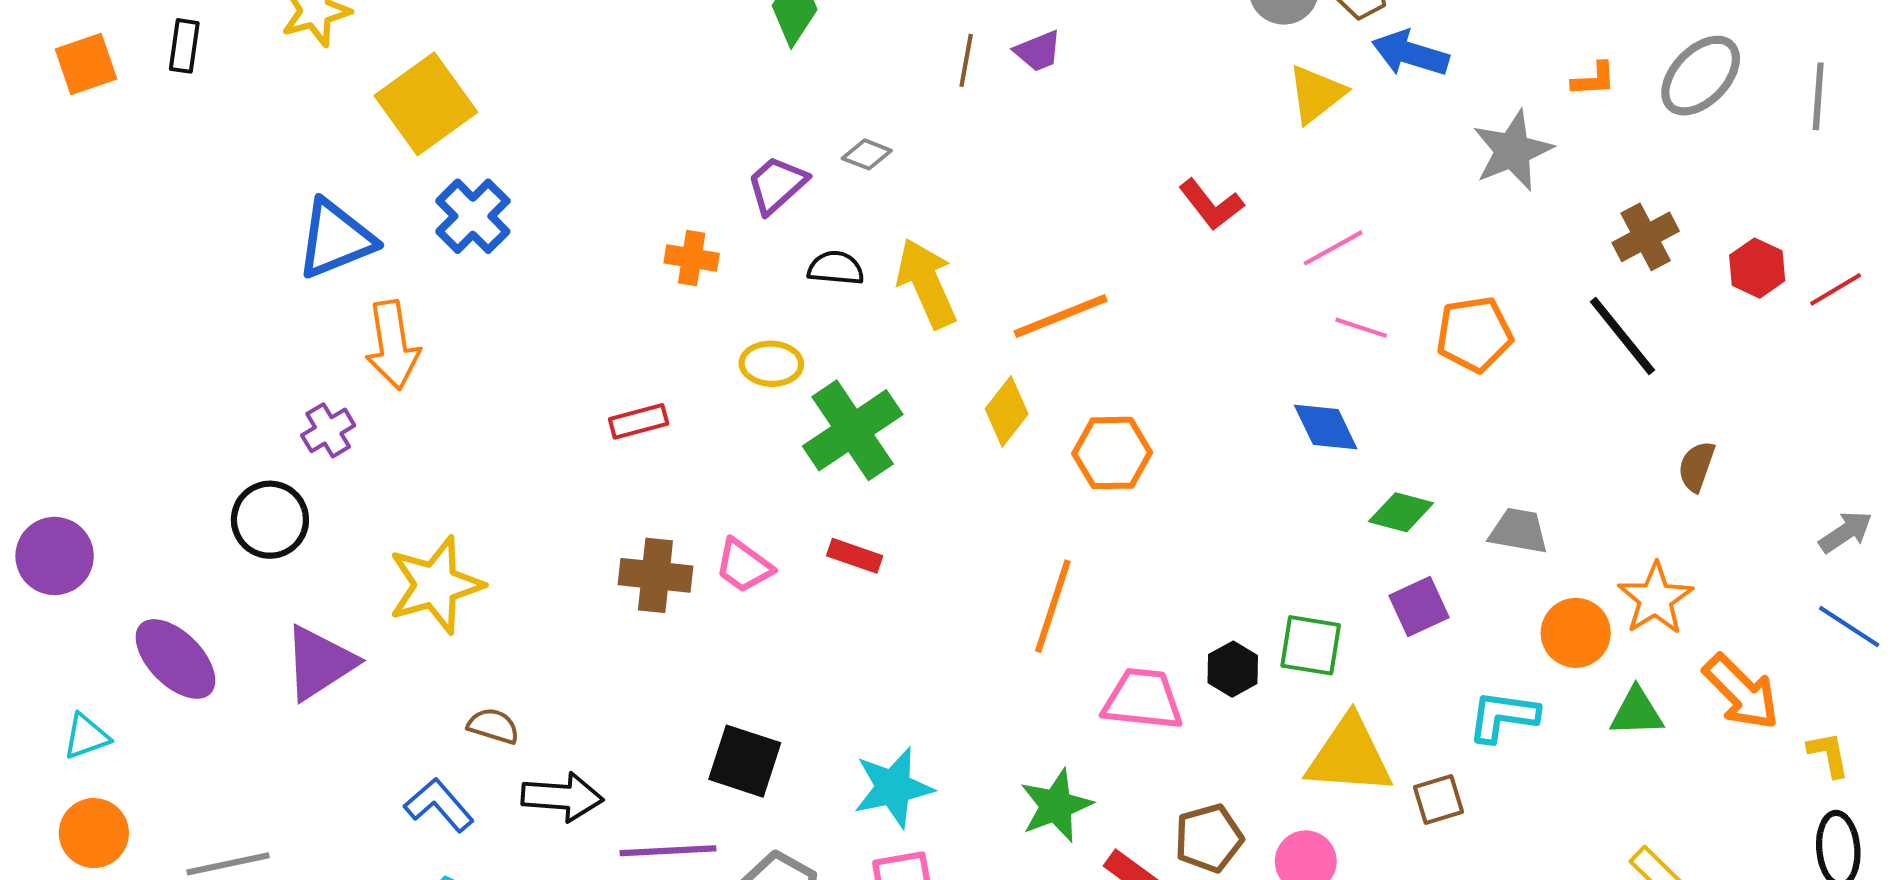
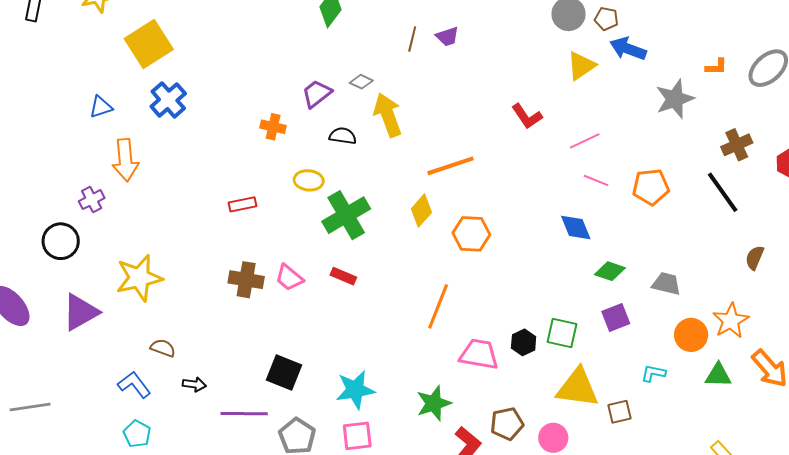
blue triangle: (335, 239) -> (101, 107), size x0.6
yellow arrow: (926, 283) -> (388, 115), moved
cyan L-shape: (1503, 716) -> (653, 373), size x0.7
black arrow: (562, 797) -> (194, 384), size x0.6

